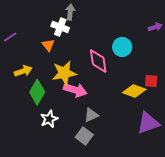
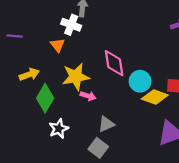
purple line: (10, 37) -> (15, 36), turned 40
cyan circle: (122, 47) -> (140, 81), moved
pink arrow: (75, 90) -> (88, 96), size x0.6

